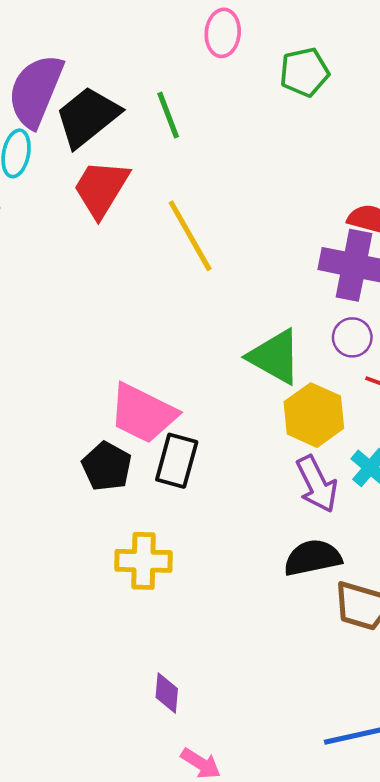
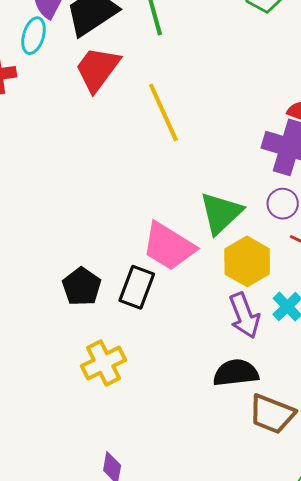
green triangle: (275, 357) -> (221, 213), turned 42
pink trapezoid: (143, 413) -> (169, 246), moved
yellow cross: (144, 561) -> (104, 363), turned -33

